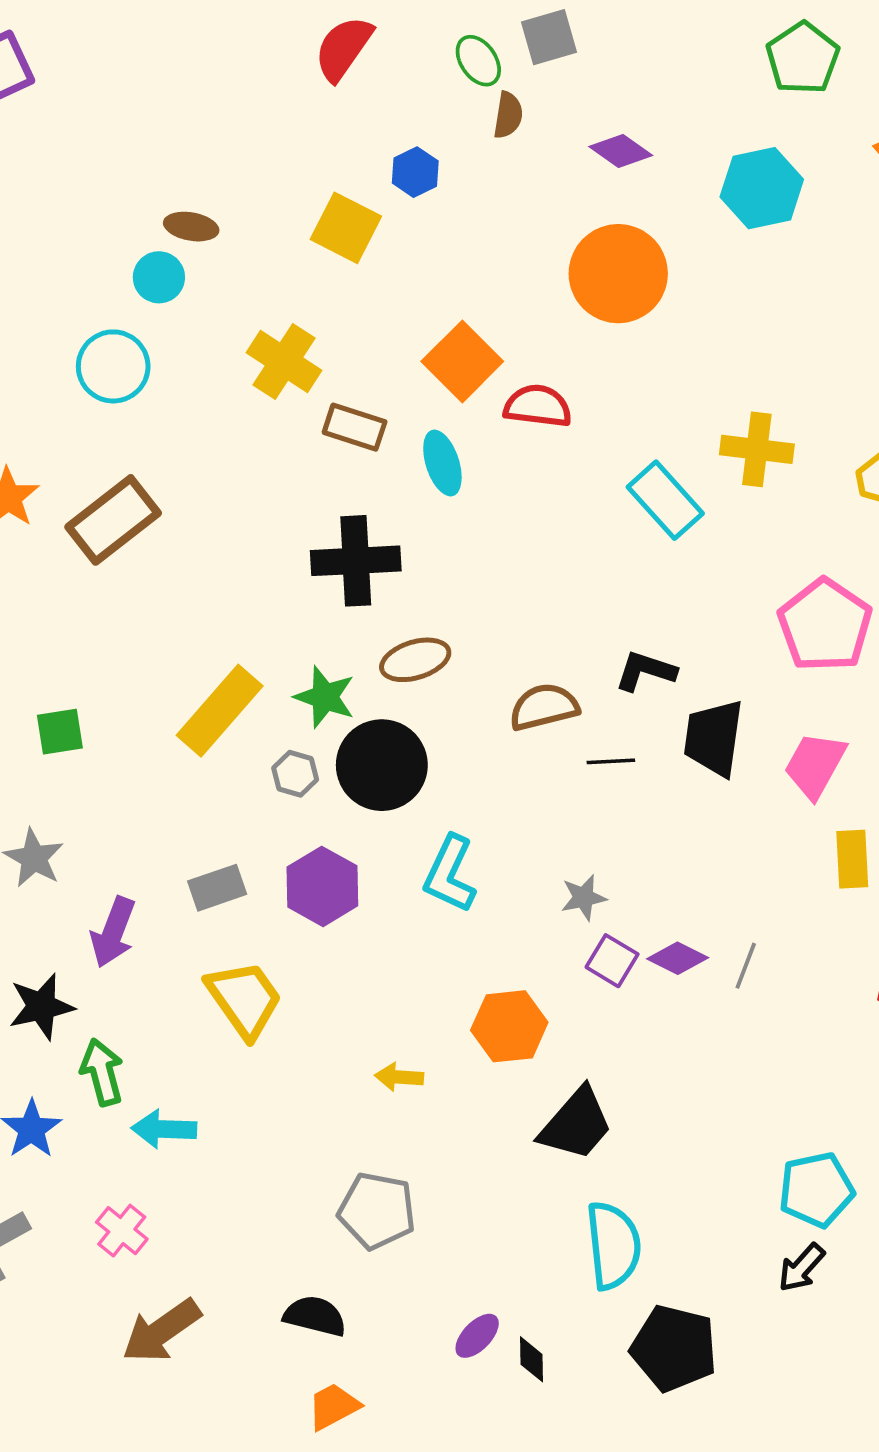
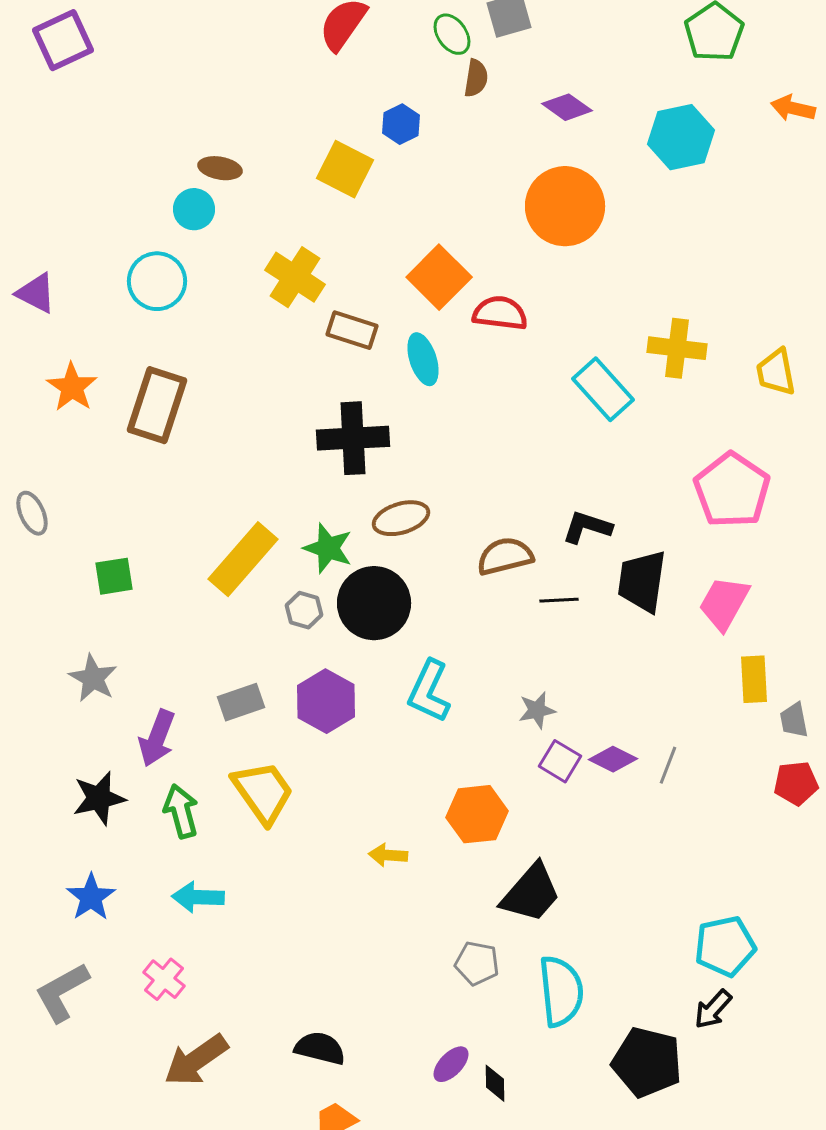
brown rectangle: (113, 520) -> (157, 405), turned -34
green arrow: (102, 1072) -> (181, 811), moved
gray pentagon: (377, 1211) -> (477, 963), moved, size x0.7
black pentagon: (674, 1348) -> (647, 1062), moved

